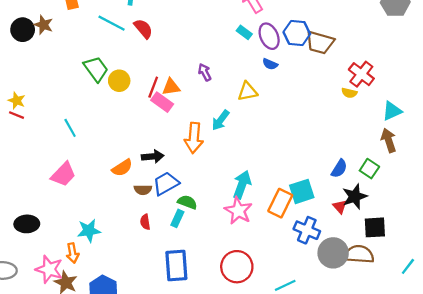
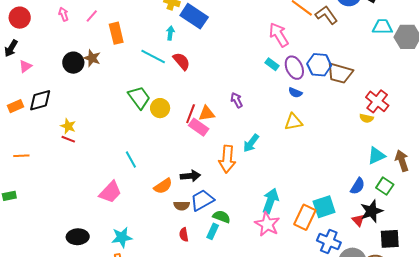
yellow triangle: (247, 91) -> (293, 122), moved
cyan triangle: (392, 111) -> (376, 156), moved
cyan line: (70, 128) -> (131, 159), moved
cyan star: (89, 231) -> (122, 237), moved

